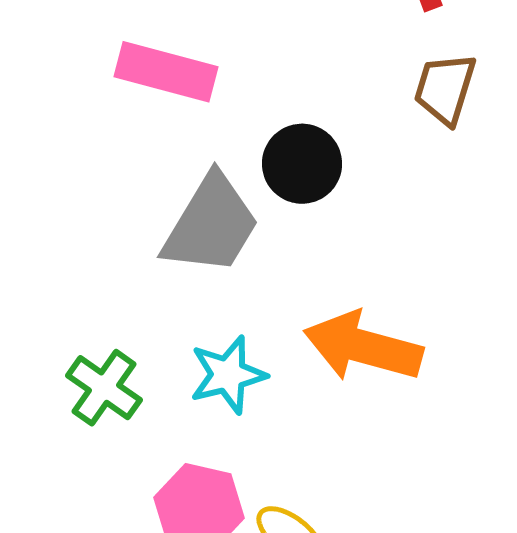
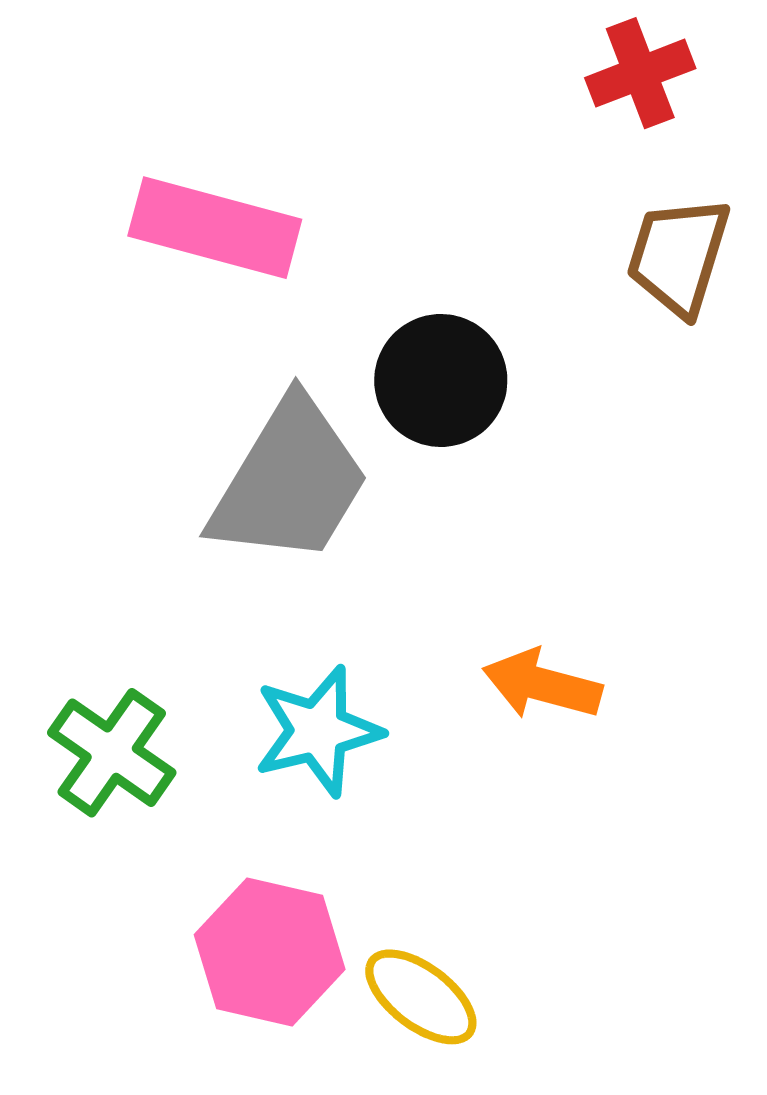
orange arrow: (363, 347) -> (542, 685), size x0.6

